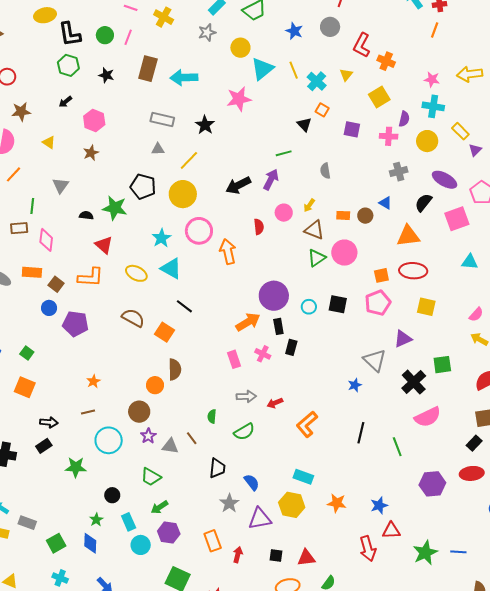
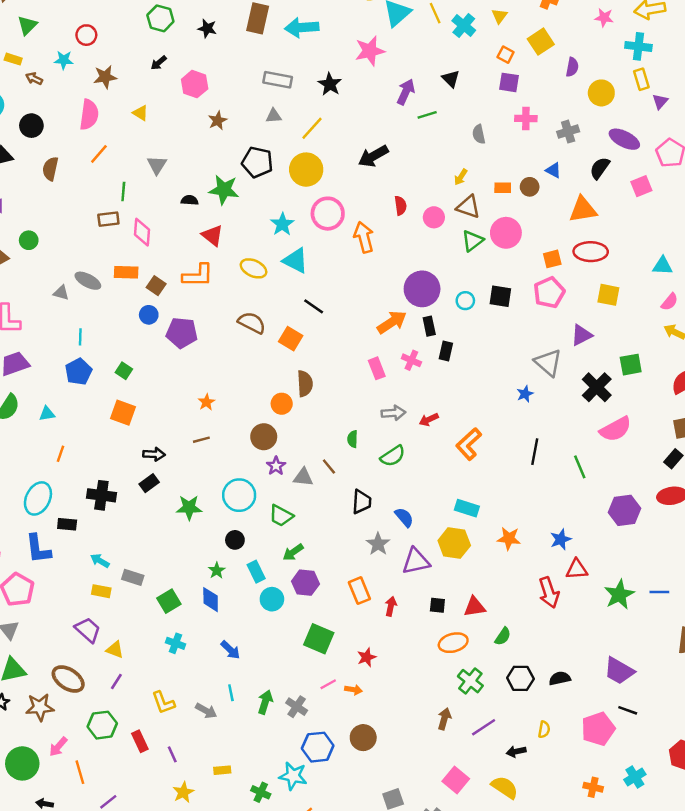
cyan cross: (433, 106) -> (638, 46), moved
orange square: (322, 110) -> (506, 55), moved
yellow rectangle: (460, 131) -> (641, 79), turned 30
pink cross: (389, 136) -> (526, 118), moved
brown star: (91, 153) -> (218, 120), moved
purple arrow: (271, 180) -> (406, 92), moved
pink circle: (284, 213) -> (434, 217), moved
pink square: (457, 219) -> (641, 186), size x0.7
cyan triangle: (470, 262) -> (663, 266), moved
cyan circle: (109, 440) -> (239, 495), moved

